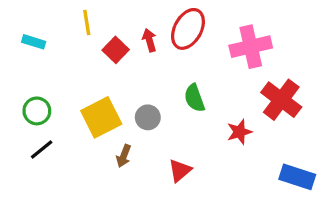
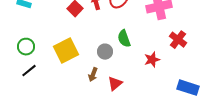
red cross: (281, 100) -> (178, 40), size x0.7
gray circle: (148, 117) -> (105, 52), moved
brown arrow: (124, 156) -> (93, 75), moved

